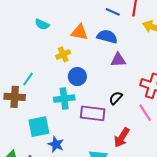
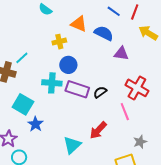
purple triangle: (118, 60) -> (121, 54), moved
purple rectangle: (93, 113) -> (77, 89), moved
cyan square: (39, 127) -> (23, 104), turned 30

